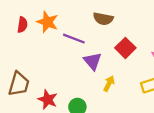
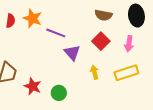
brown semicircle: (103, 19) -> (103, 15), moved
yellow arrow: (109, 84) -> (94, 72), moved, turned -40

